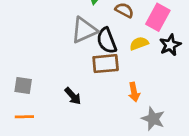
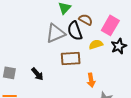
black semicircle: (107, 41) -> (75, 31), moved
black arrow: (73, 96) -> (37, 74), moved

